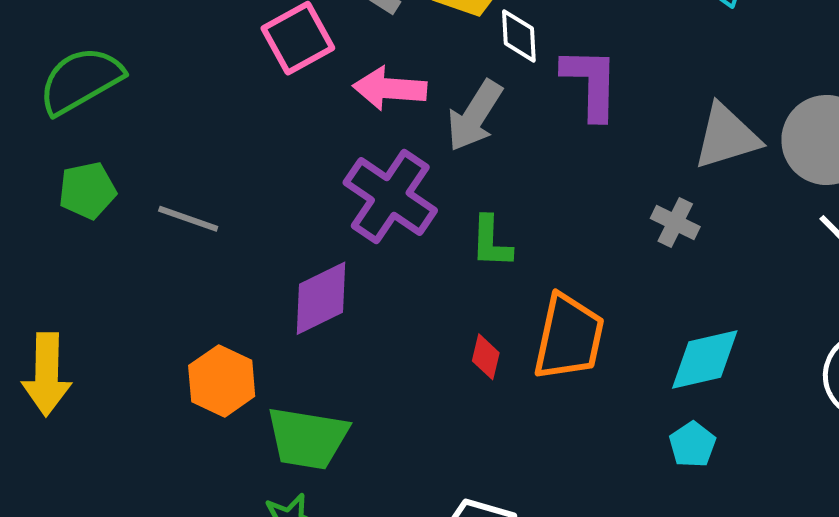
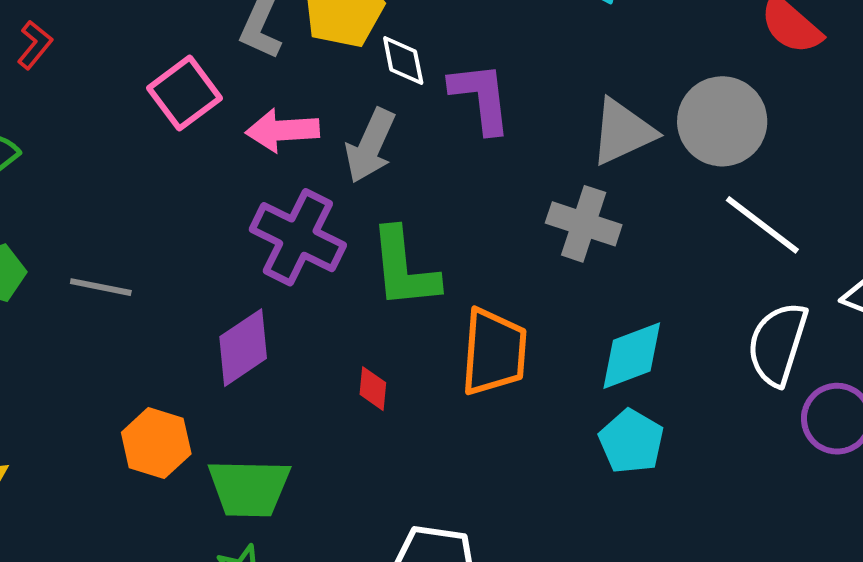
gray cross: (675, 222) -> (584, 224), size x1.5
green L-shape: (491, 242) -> (404, 268), size x1.6
red diamond: (486, 357) -> (373, 389), moved
cyan pentagon: (692, 445) -> (631, 441), size x1.4

